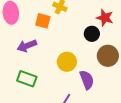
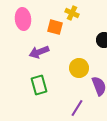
green rectangle: (27, 79) -> (39, 85), turned 54

